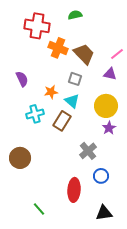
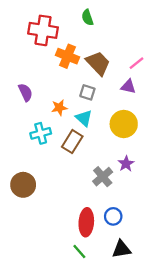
green semicircle: (75, 15) -> (87, 18), turned -96
purple star: (109, 128) -> (126, 164), moved
blue circle: (101, 176) -> (113, 216), moved
green line: (39, 209) -> (79, 251), moved

